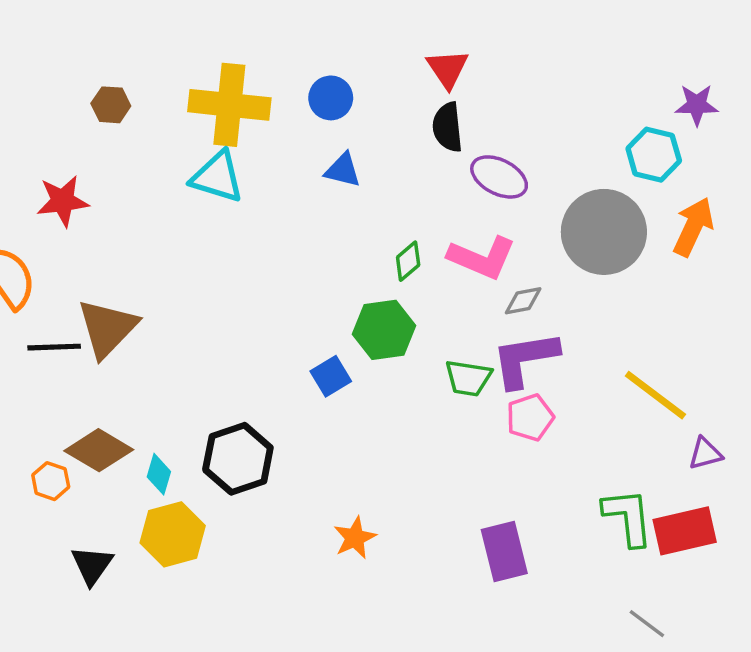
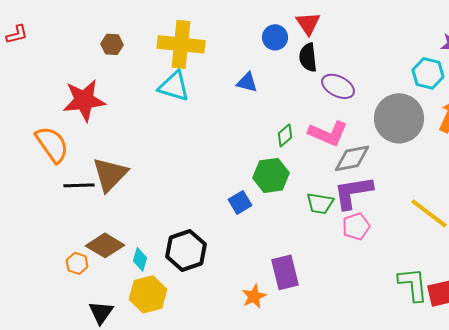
blue circle: (331, 98) -> (275, 37), moved
red star: (63, 201) -> (84, 100), size x1.4
gray diamond: (523, 301) -> (352, 158), size x1.6
purple rectangle: (504, 552) -> (285, 272), moved

